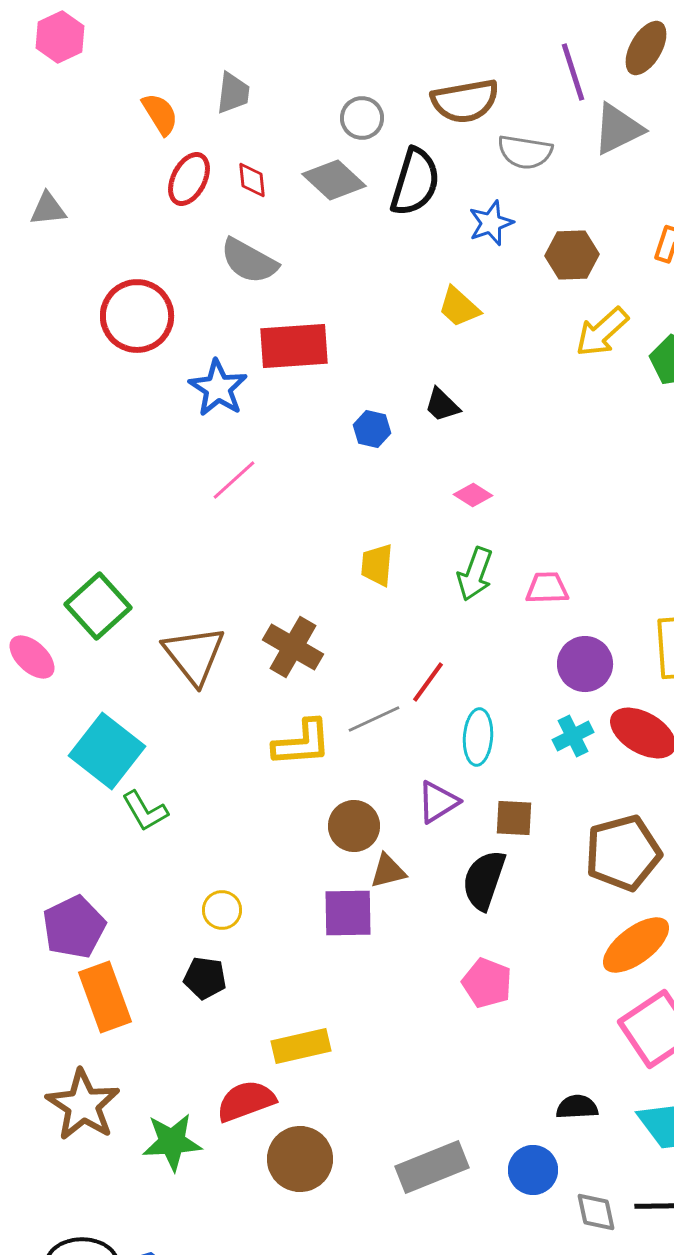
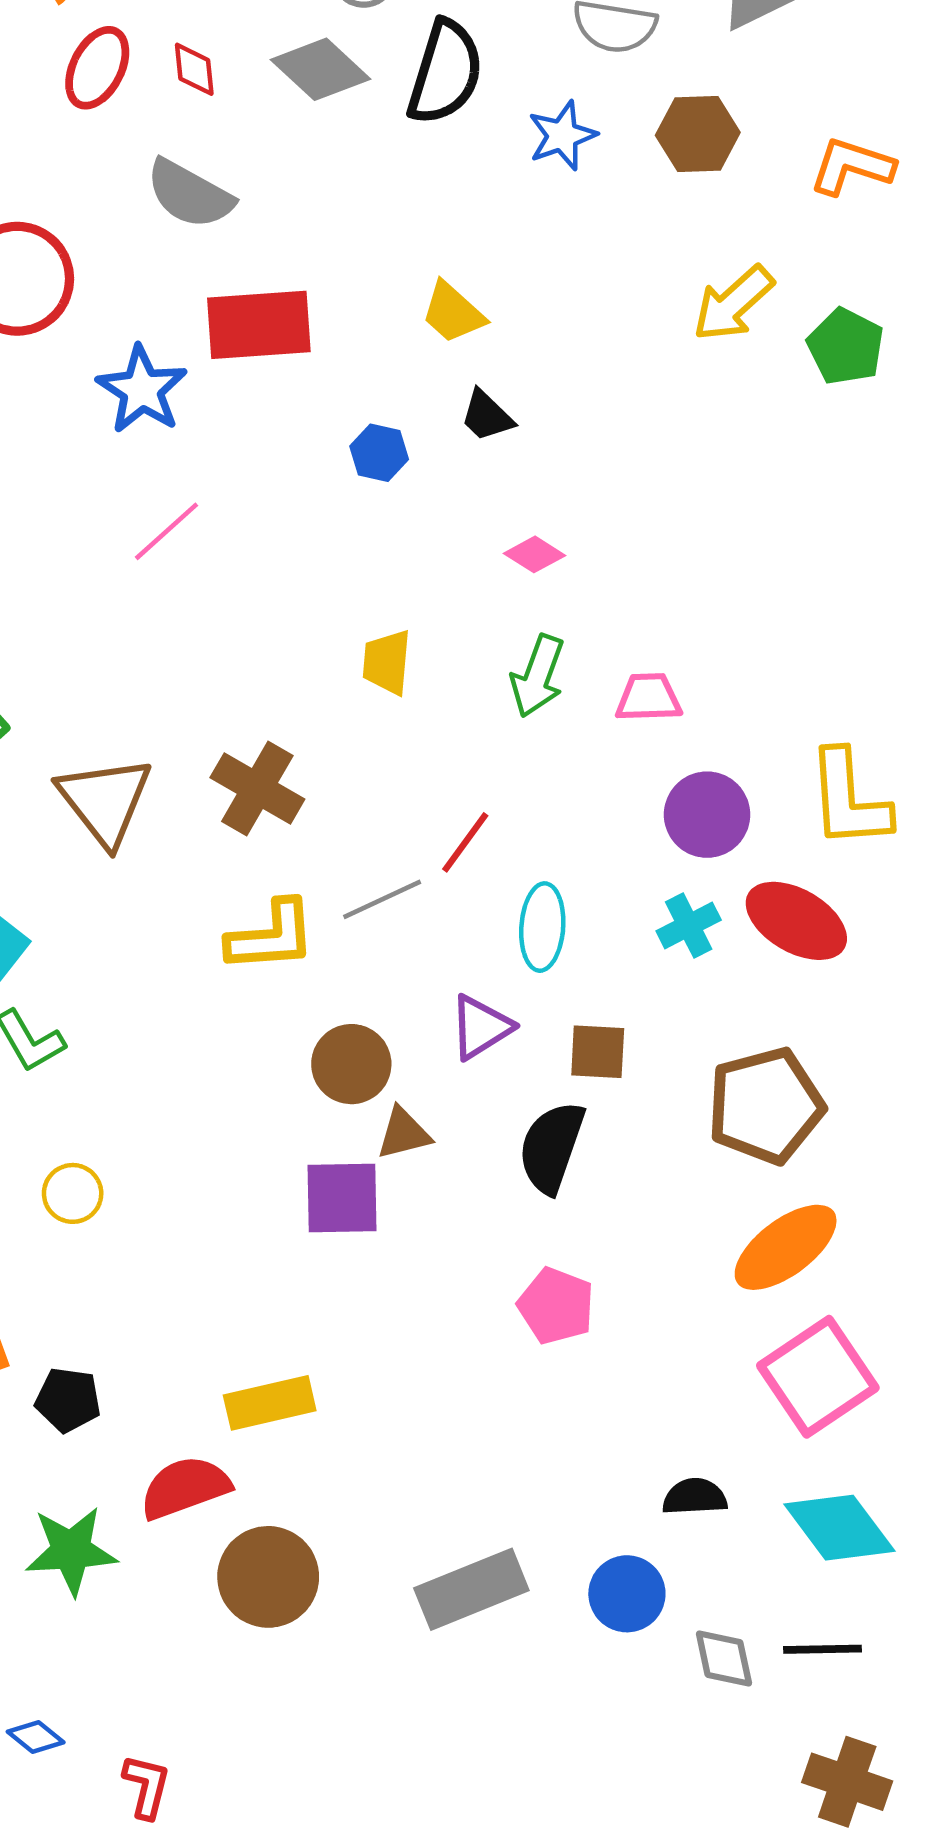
brown hexagon: (572, 255) -> (698, 134), moved
yellow trapezoid: (459, 307) -> (453, 313), moved
yellow circle: (222, 910) -> (73, 1193), moved
black pentagon: (205, 978) -> (68, 1400), moved

